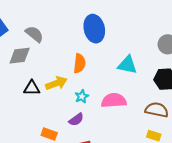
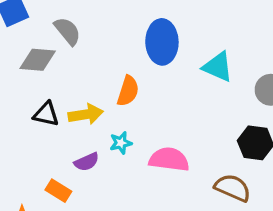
cyan triangle: (127, 65) -> (218, 67), moved
purple semicircle: (76, 120) -> (87, 162), moved

